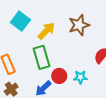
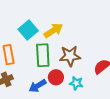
cyan square: (20, 21) -> (28, 30), moved
brown star: (79, 25) -> (70, 56), moved

